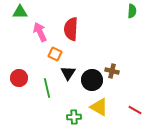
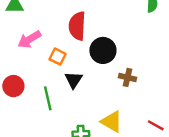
pink arrow: (40, 32) -> (29, 39), moved, turned -96
black circle: (92, 80) -> (103, 50), moved

